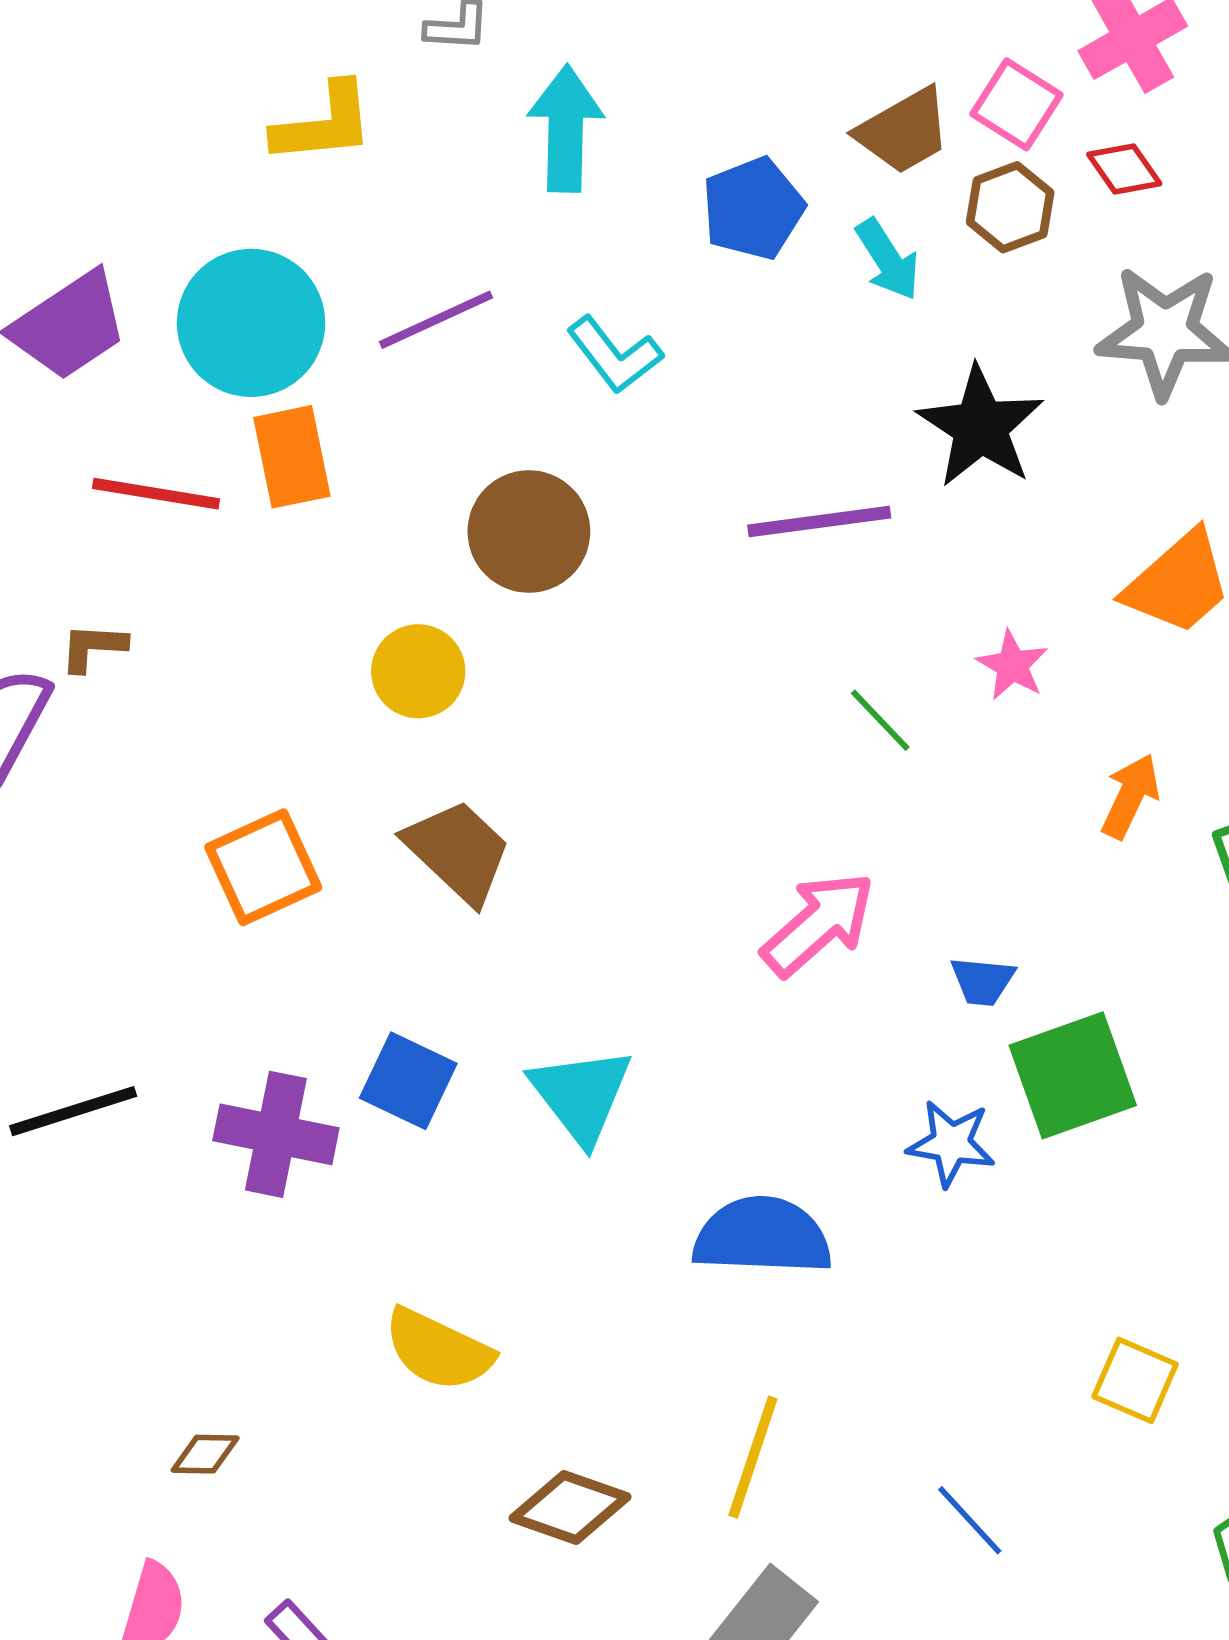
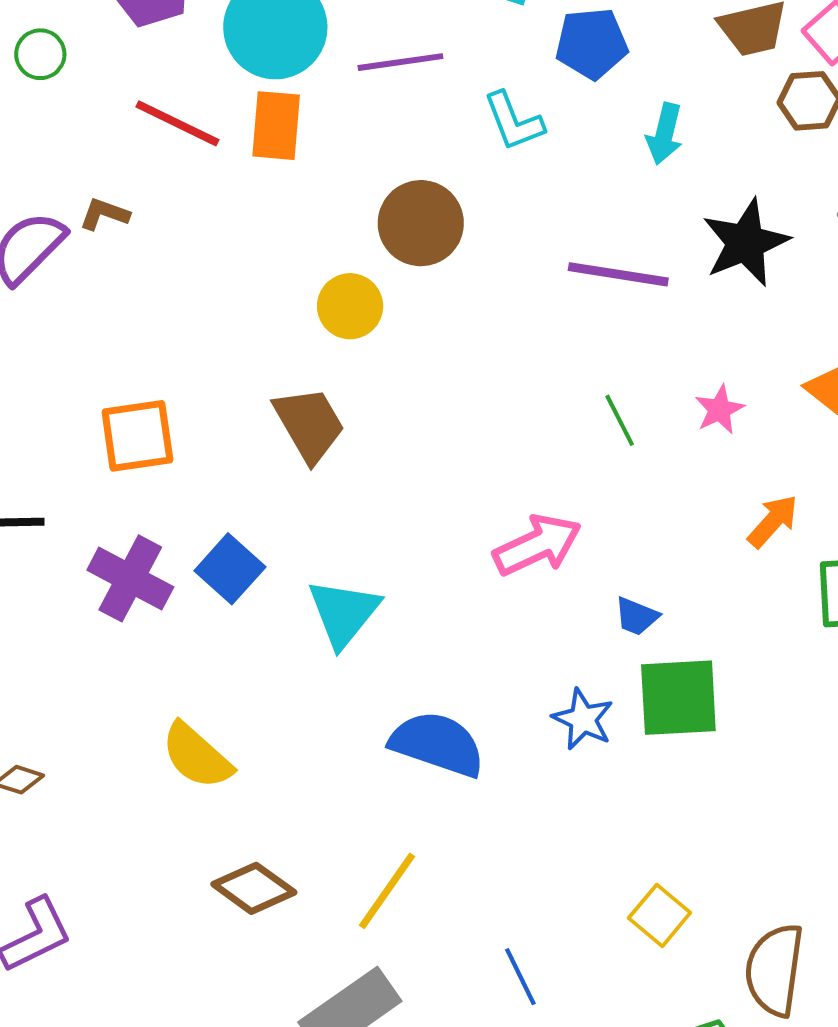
blue pentagon: (753, 208) -> (592, 43), moved
cyan arrow: (888, 259) -> (665, 134), moved, turned 30
yellow circle: (418, 671) -> (350, 306), moved
orange square: (263, 867) -> (137, 436), moved

